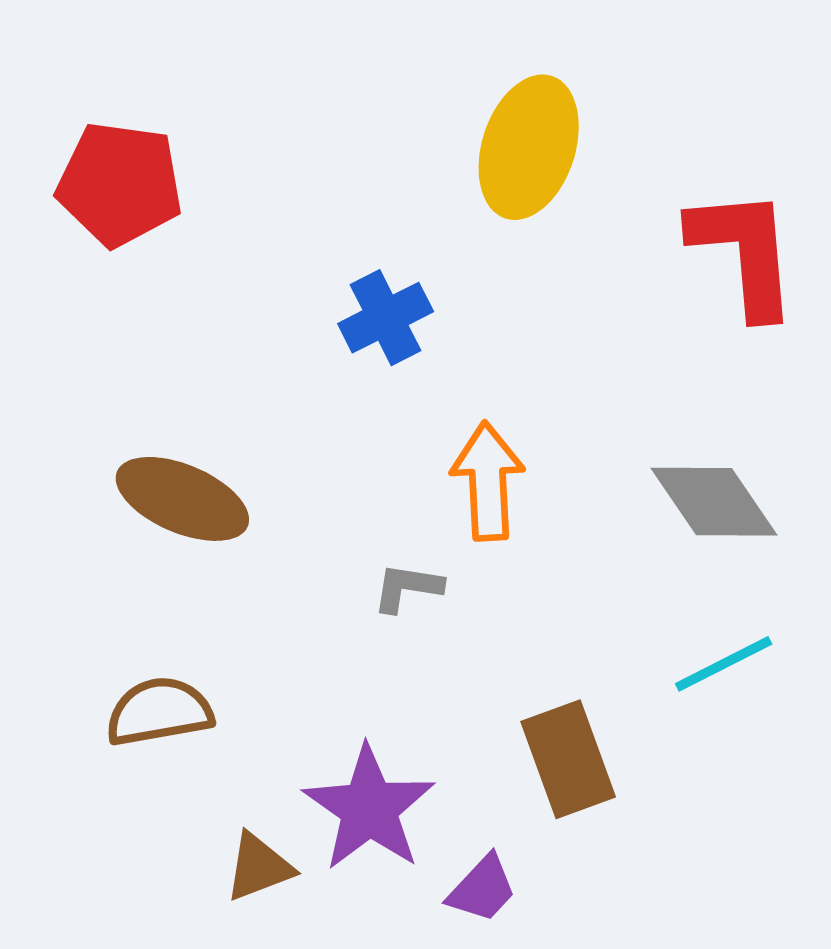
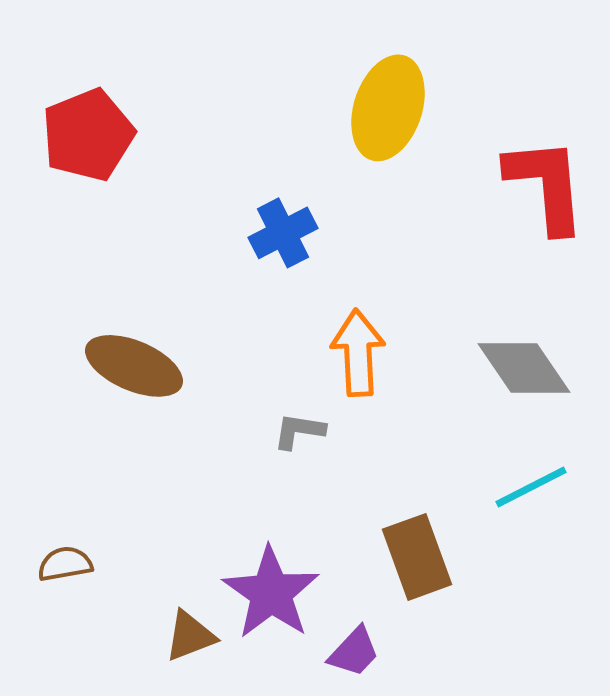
red pentagon: (120, 184) -> (88, 135), turned -30
brown semicircle: (159, 712) -> (65, 564), moved, size x0.7

